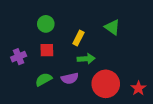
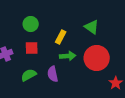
purple semicircle: (70, 78) -> (53, 74), turned 91
red circle: (106, 84) -> (97, 58), moved

